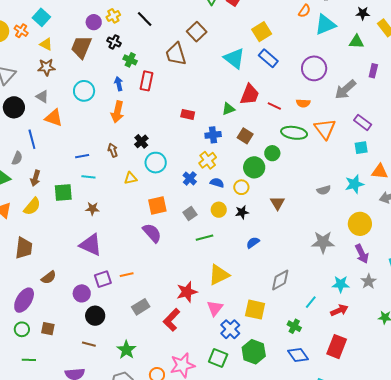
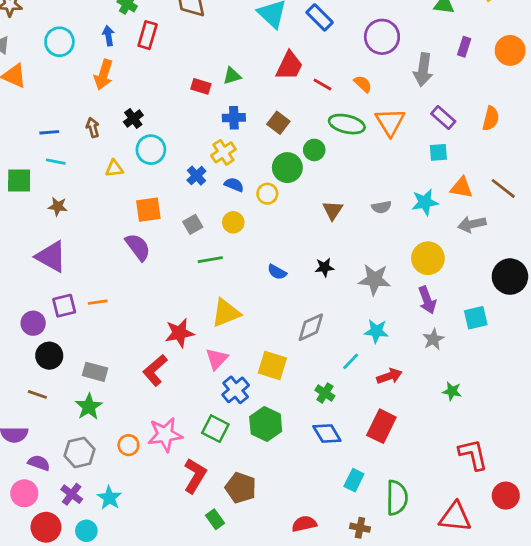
gray arrow: (345, 89) -> (423, 70), turned -45
orange semicircle: (303, 103) -> (363, 84), turned -144
green triangle: (228, 109) -> (232, 76), moved
brown triangle: (277, 203) -> (333, 210), moved
black star: (242, 212) -> (325, 267), moved
blue semicircle: (253, 243) -> (277, 272), turned -120
cyan star: (341, 284) -> (376, 331), moved
gray rectangle: (141, 307) -> (95, 372), moved, turned 42

